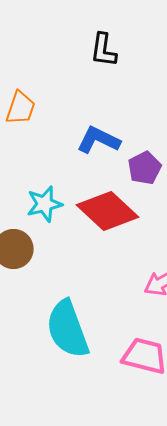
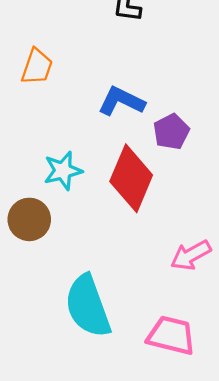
red diamond: (108, 211) -> (131, 178), turned 70

